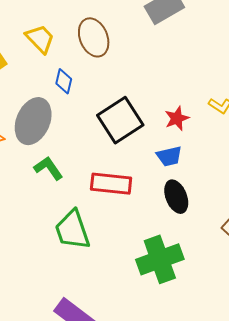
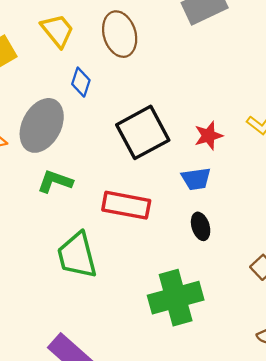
green L-shape: (48, 168) -> (55, 181), turned -40
black ellipse: (176, 197) -> (201, 226), size x0.7

